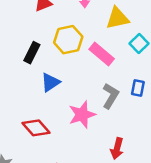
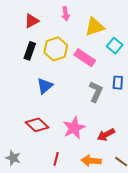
black rectangle: (32, 53) -> (30, 51), moved
pink star: (82, 115) -> (74, 128), moved
red arrow: (117, 148) -> (106, 135), turned 54

